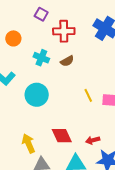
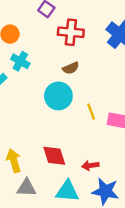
cyan cross: (41, 58) -> (20, 61), moved
cyan circle: (37, 95) -> (58, 96), moved

